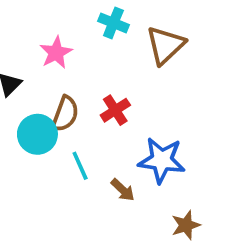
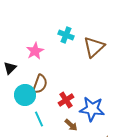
red cross: (115, 110) -> (66, 100), moved
cyan line: (80, 166) -> (39, 119), moved

